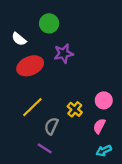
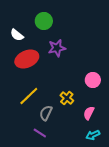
pink circle: (104, 100) -> (93, 80), moved

